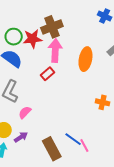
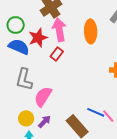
red star: (32, 39) -> (38, 38), moved
pink semicircle: (25, 112) -> (43, 97), size x1.5

